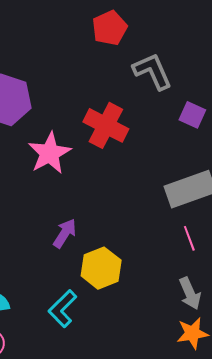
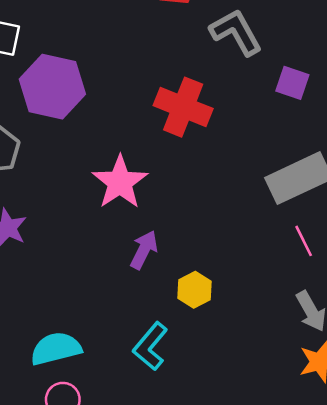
pink star: (50, 153) -> (120, 182), moved
yellow hexagon: (101, 268) -> (195, 290), size x0.7

